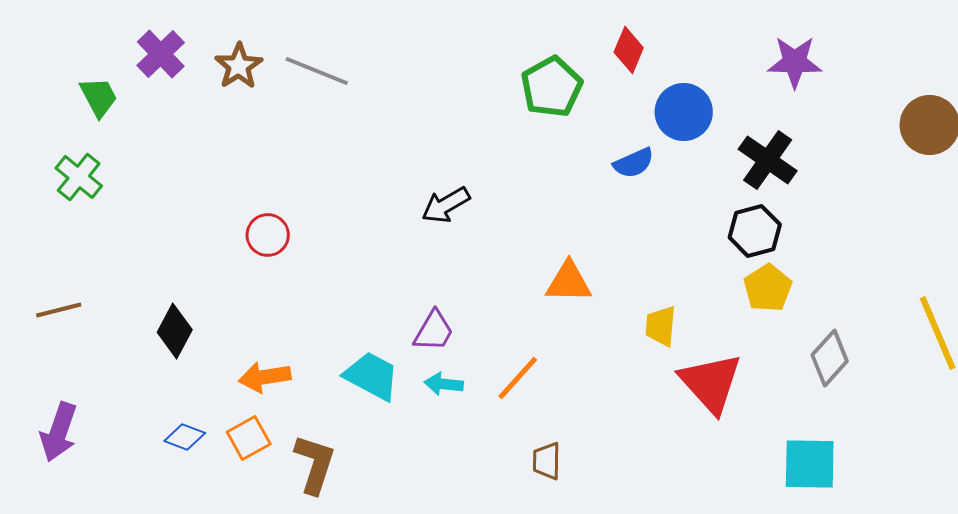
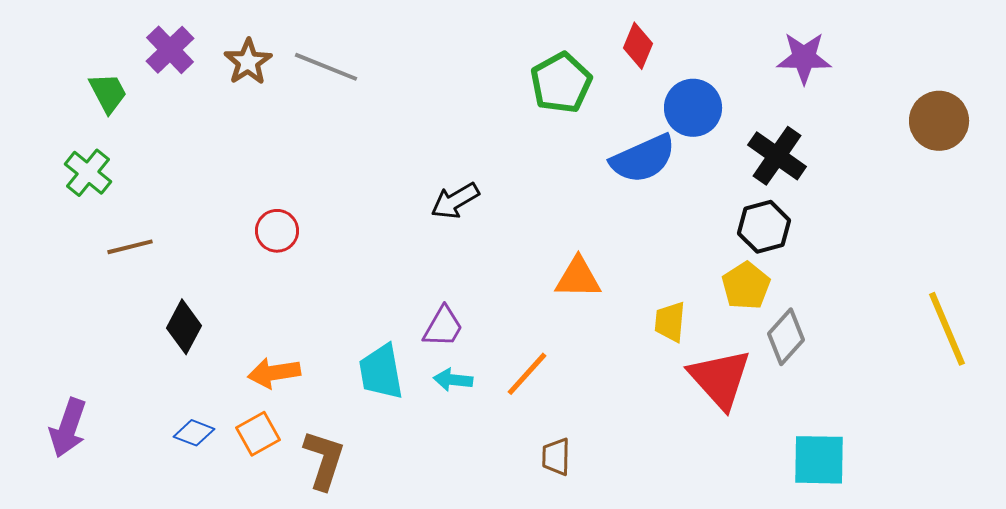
blue semicircle: (634, 163) -> (643, 159), size x1.6
yellow pentagon: (768, 288) -> (746, 286), moved
brown line: (59, 310) -> (130, 247), moved
gray diamond: (830, 358) -> (786, 337), moved
cyan trapezoid: (372, 376) -> (381, 372), turned -128

